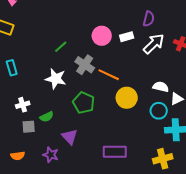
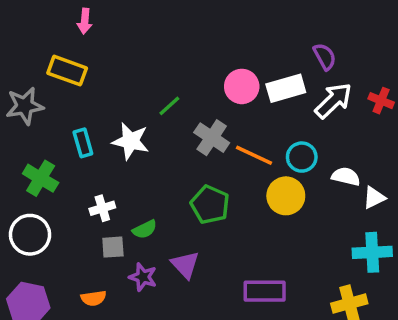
purple semicircle: (149, 19) -> (325, 56), turned -42
white rectangle: (127, 37) -> (286, 88), size x1.5
white star: (56, 79) -> (131, 141), moved
cyan circle: (159, 111) -> (302, 157), moved
purple star: (51, 155) -> (143, 277), moved

